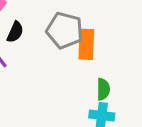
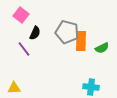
green semicircle: (103, 89) -> (102, 48), moved, turned 64

